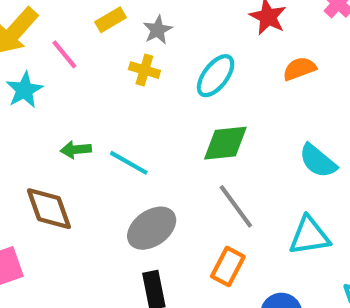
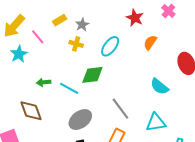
orange semicircle: (299, 69) -> (150, 43), turned -35
green diamond: (225, 143) -> (92, 75), moved

